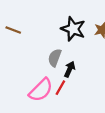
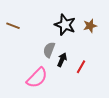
red line: (60, 88) -> (81, 67), moved

